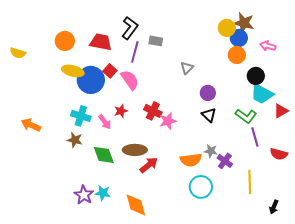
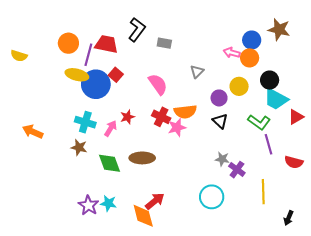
brown star: (244, 23) -> (279, 29), moved
yellow circle: (227, 28) -> (239, 86), moved
pink arrow: (268, 46) -> (232, 53), moved
purple line: (135, 52) -> (88, 55), moved
pink semicircle: (130, 80) -> (158, 84), moved
pink arrow: (105, 122) -> (111, 128), turned -112
orange semicircle: (191, 160) -> (185, 112), moved
red arrow: (149, 165) -> (155, 201), moved

